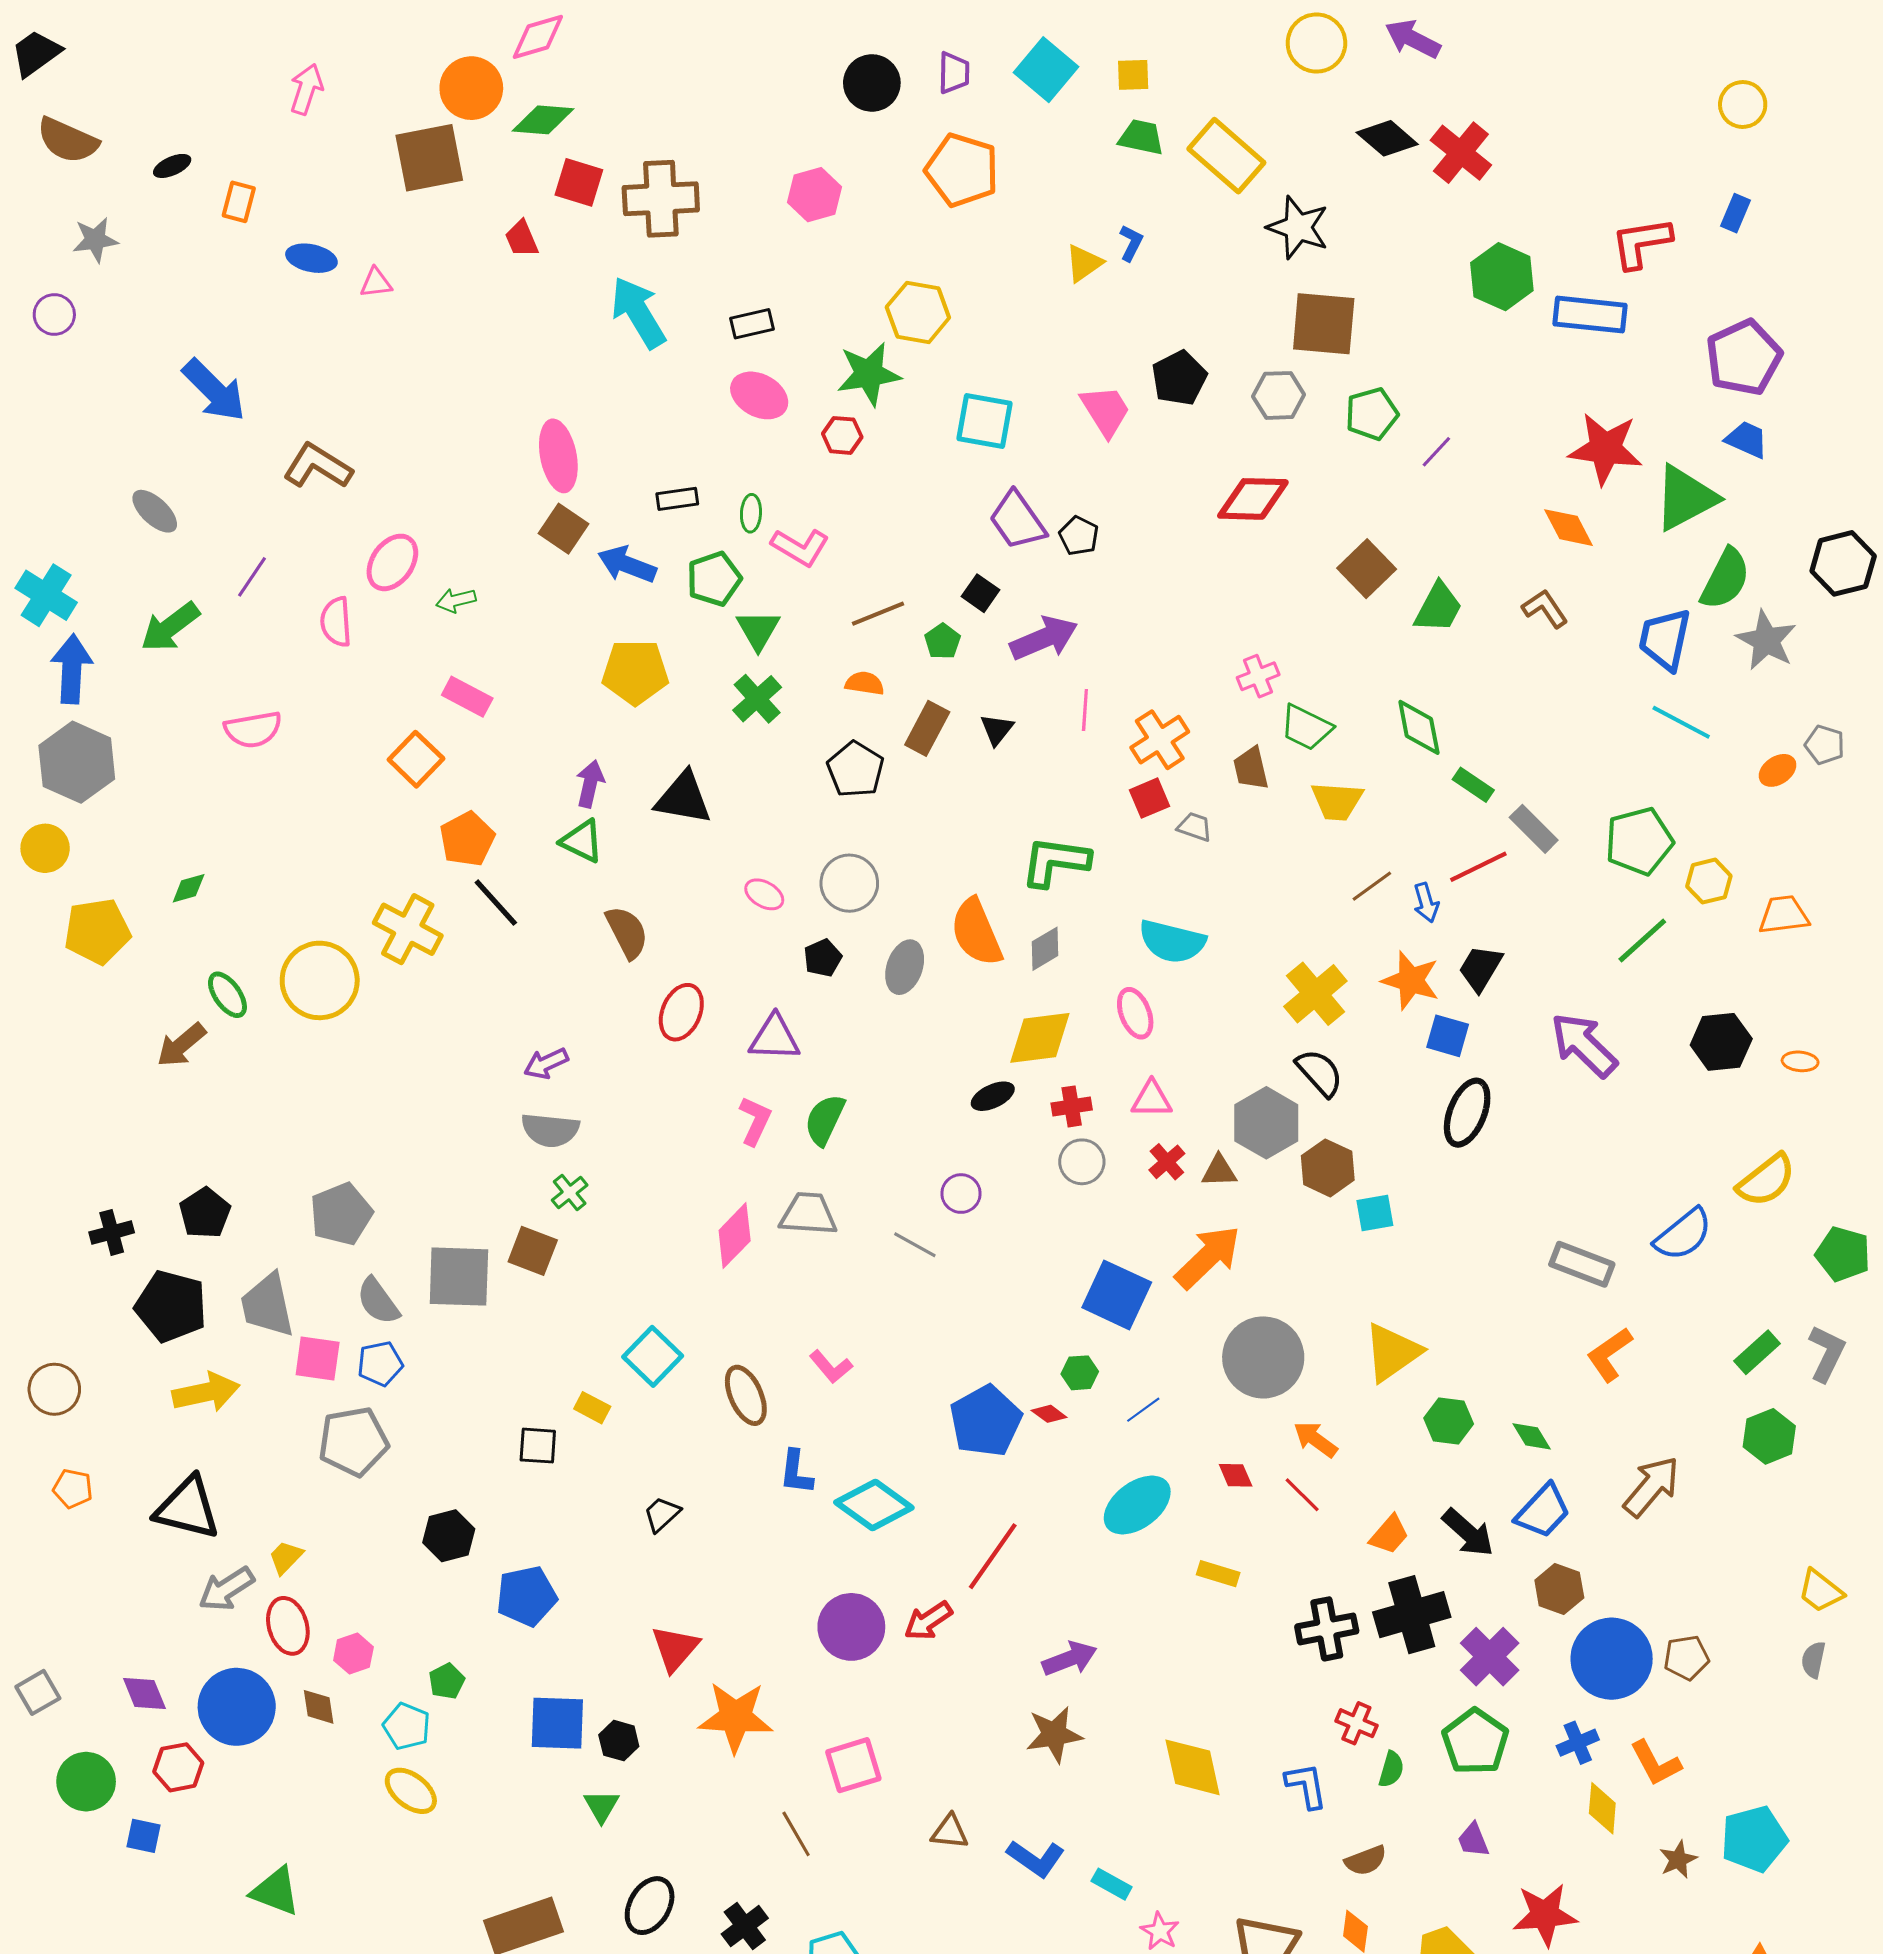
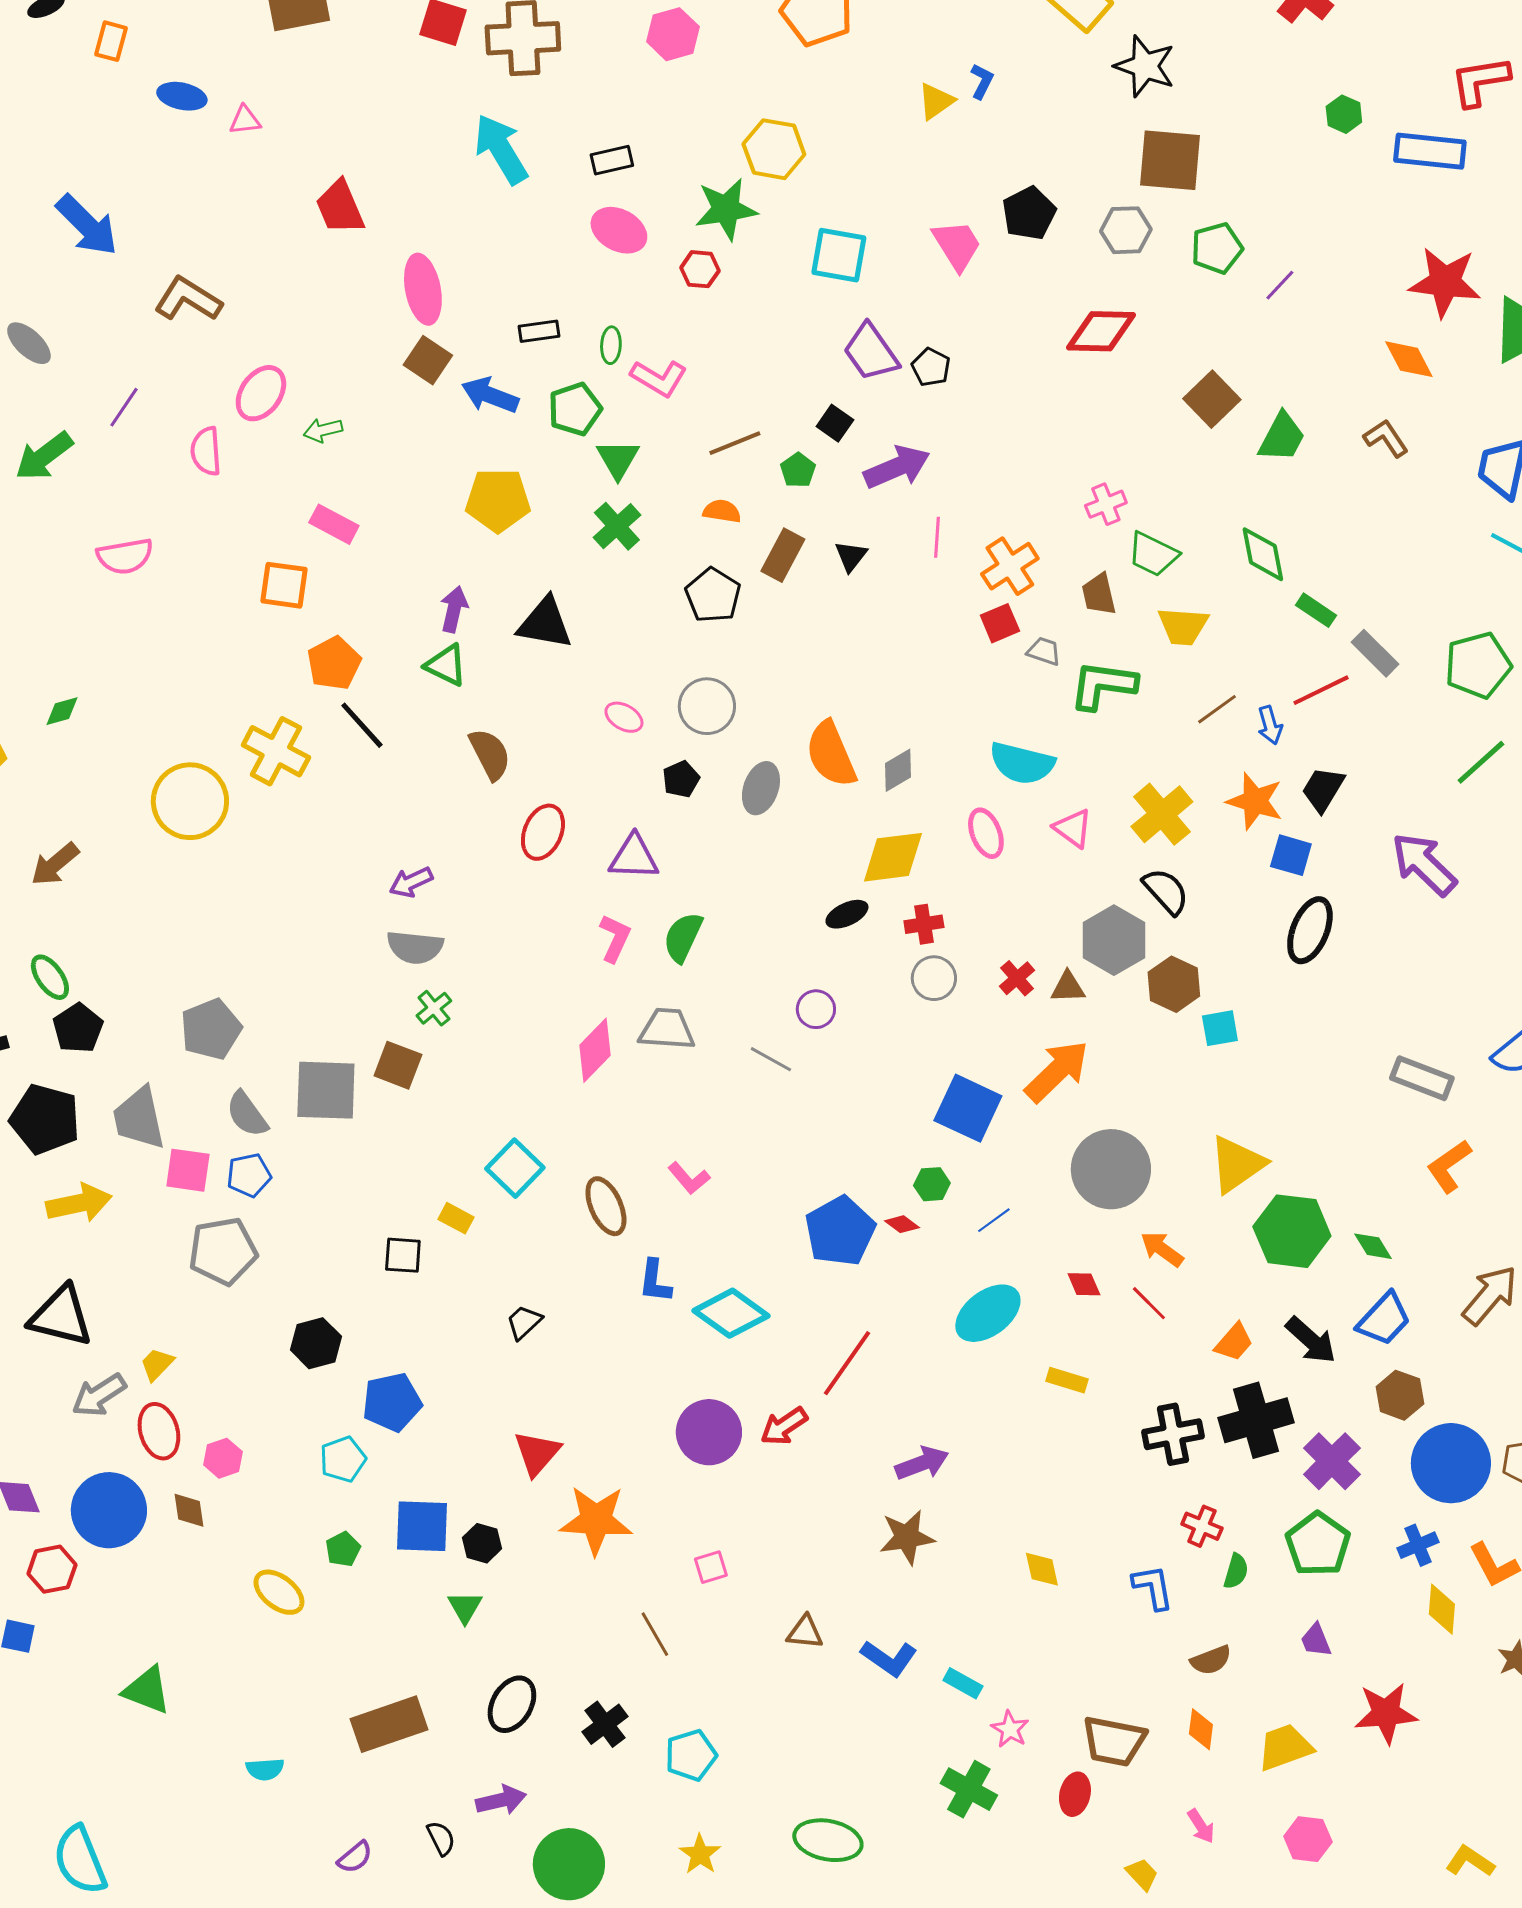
red trapezoid: (521, 239) -> (340, 207), moved, size x1.5
green hexagon: (1502, 277) -> (1344, 114), size x0.6
orange square: (416, 759) -> (284, 585), turned -36
green L-shape: (1055, 862) -> (1103, 685), moved
green ellipse: (227, 995) -> (50, 977), moved
pink triangle: (1152, 1099) -> (1073, 828), moved, turned 36
green hexagon: (1449, 1421) -> (1292, 1231), size x1.6
green pentagon: (447, 1681) -> (343, 1549), moved
cyan pentagon: (407, 1726) -> (343, 1459), moved, turned 30
pink square: (853, 1765) -> (711, 1567), size x0.6
yellow diamond: (1193, 1767) -> (1042, 1569), size x0.6

